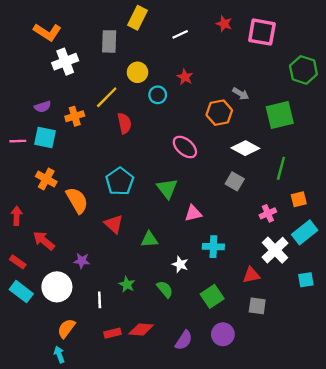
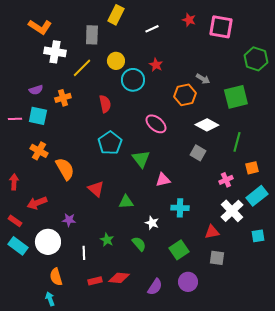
white cross: (65, 62) -> (55, 52), turned 30
cyan circle: (158, 95) -> (133, 80), size x1.5
yellow line: (107, 97) -> (82, 68), moved
cyan pentagon: (120, 181) -> (110, 143), moved
red arrow: (44, 241) -> (37, 203), turned -60
orange semicircle: (66, 328) -> (56, 277), turned -54

